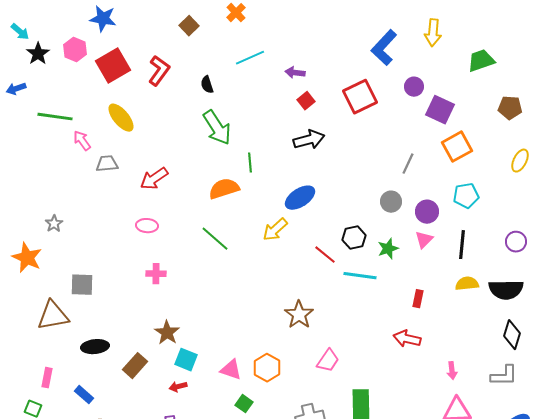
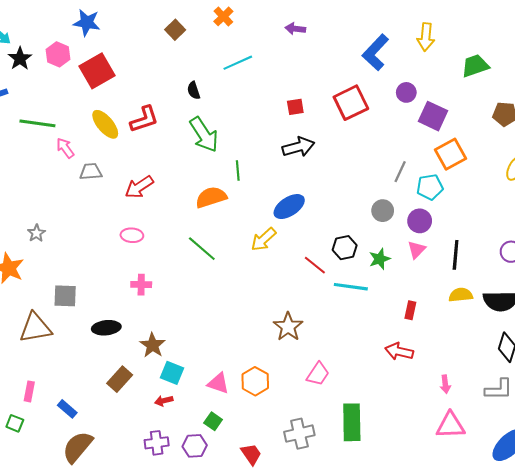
red L-shape: (159, 71) -> (144, 119), moved, turned 36
purple arrow: (295, 73) -> (295, 29), moved
red square: (306, 101) -> (295, 107), turned 30
cyan pentagon: (466, 196) -> (430, 187), moved
black ellipse: (95, 347) -> (106, 328), moved
green square: (244, 404) -> (213, 421), moved

